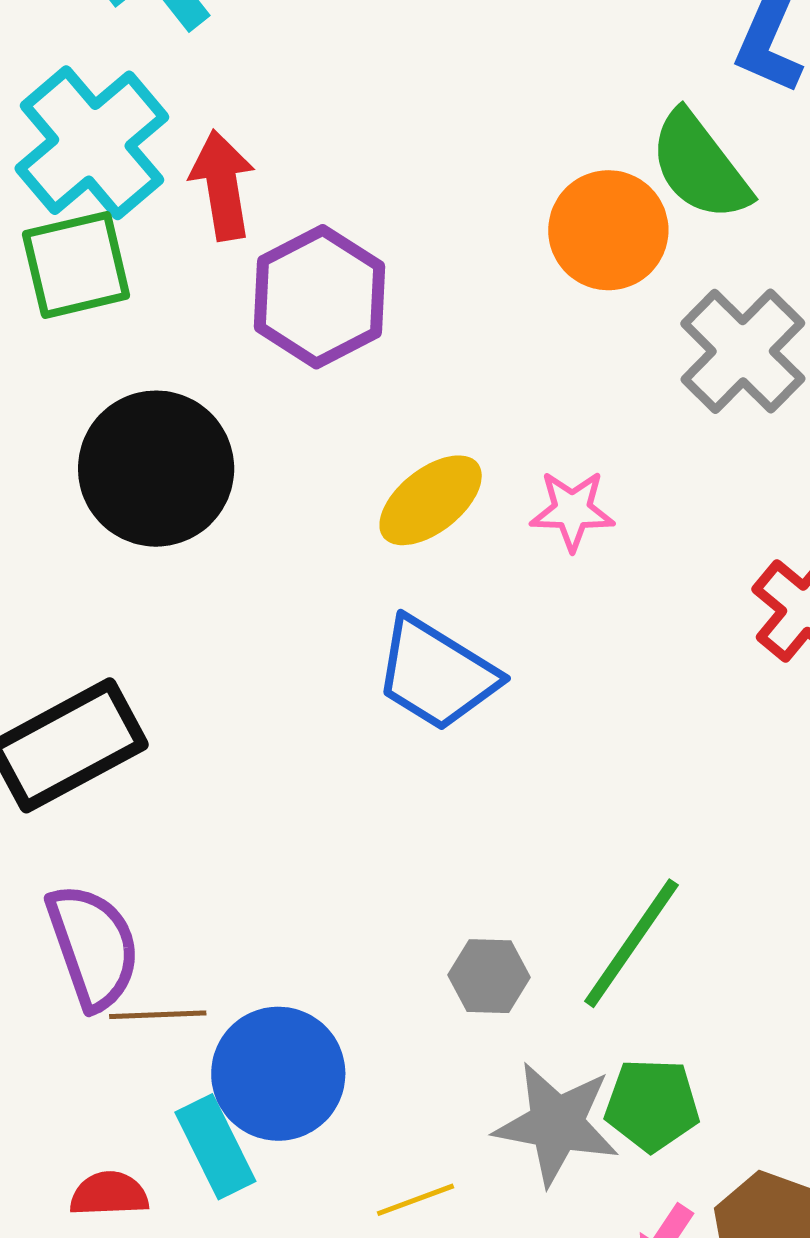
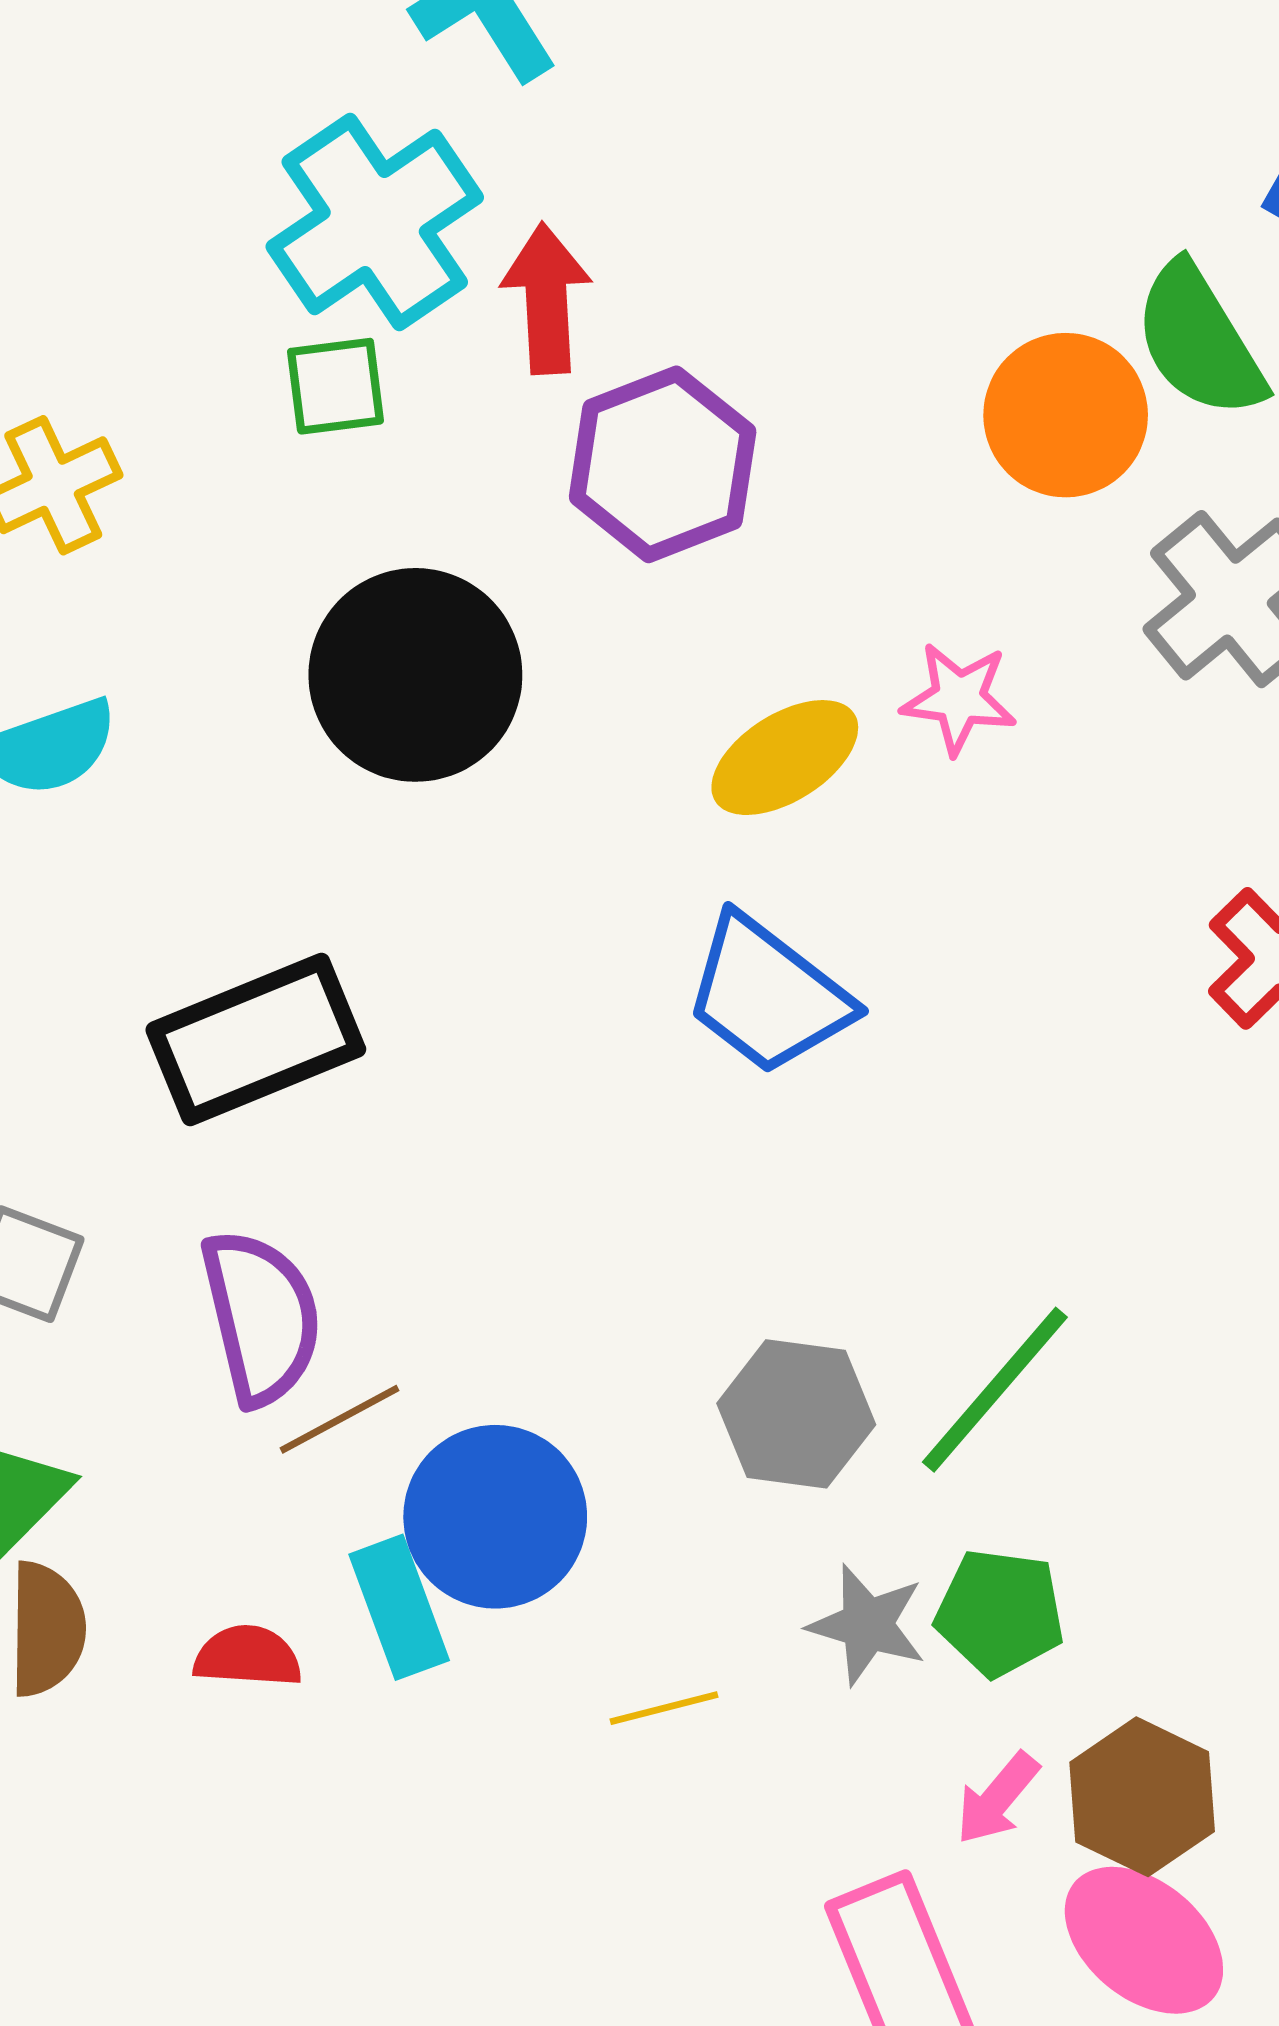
green square: (76, 265) -> (336, 386), size x0.7
pink star: (572, 510) -> (959, 698), moved
gray hexagon: (489, 976) -> (796, 1414), size x1.4
brown line: (158, 1015) -> (340, 1419), turned -32
gray star: (557, 1124) -> (867, 1625), size x0.7

